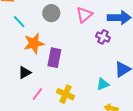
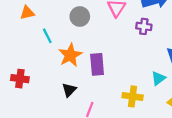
cyan line: (19, 22) -> (47, 36), turned 32
yellow cross: (65, 94) -> (133, 96), moved

